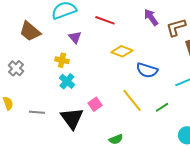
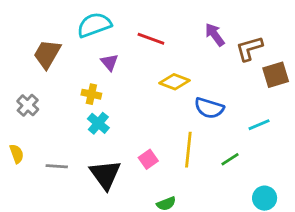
brown trapezoid: (30, 31) -> (47, 54), turned 80
yellow line: (132, 100) -> (188, 150), turned 45
pink square: (95, 104) -> (148, 159), moved

